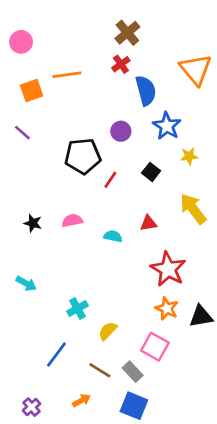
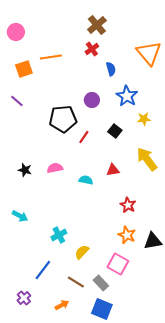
blue semicircle: (146, 91) -> (111, 69), size x0.6
red star: (168, 269) -> (128, 205), size x0.6
purple cross: (32, 407) -> (24, 298), moved

